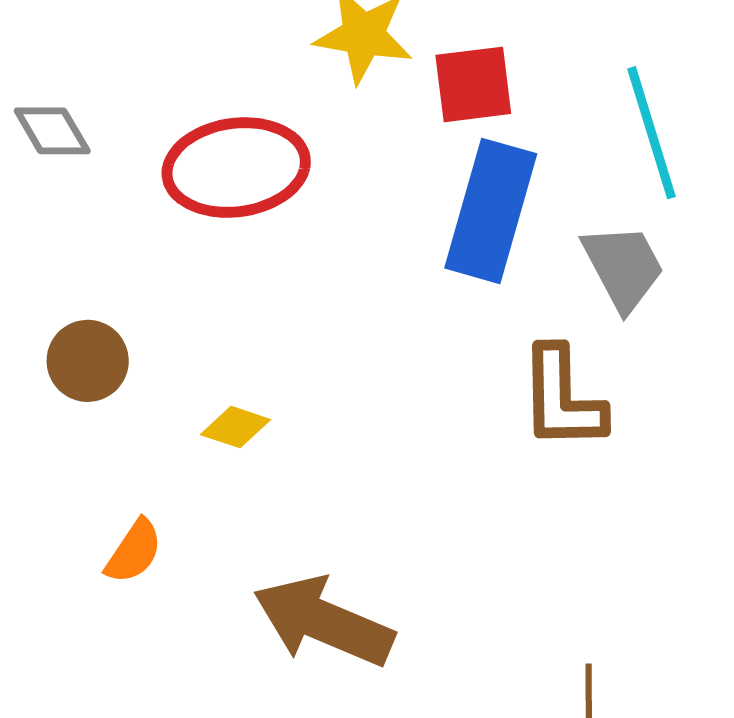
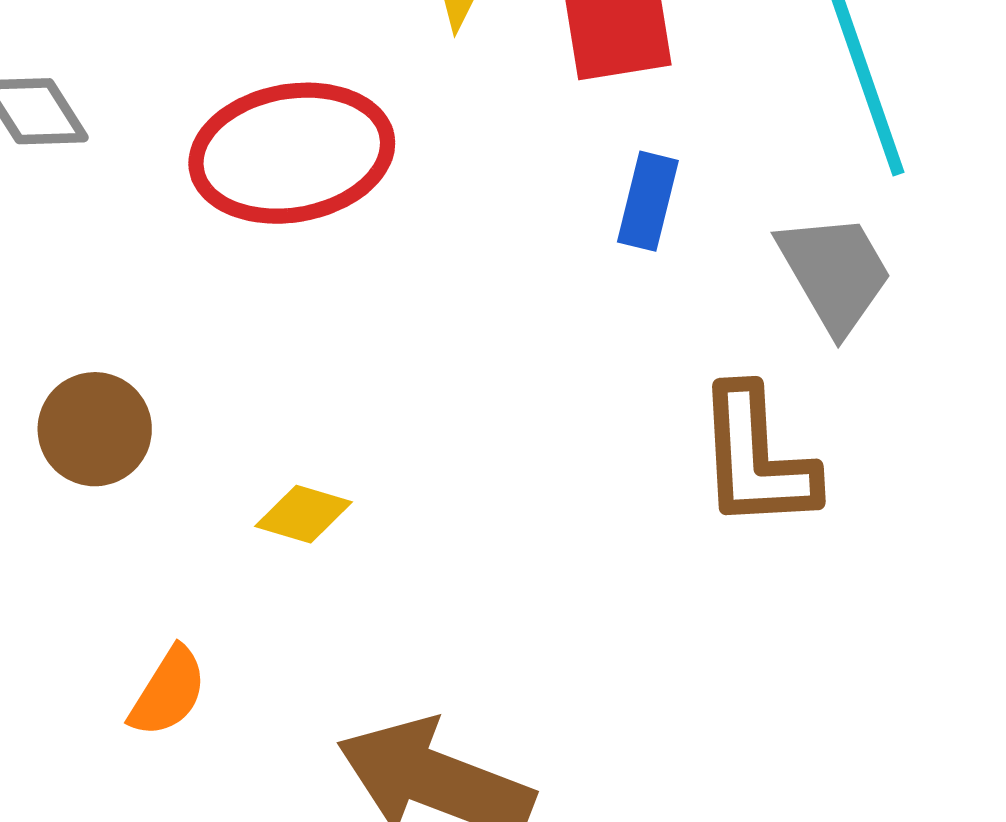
blue rectangle: (491, 211) -> (648, 201), size x0.5

